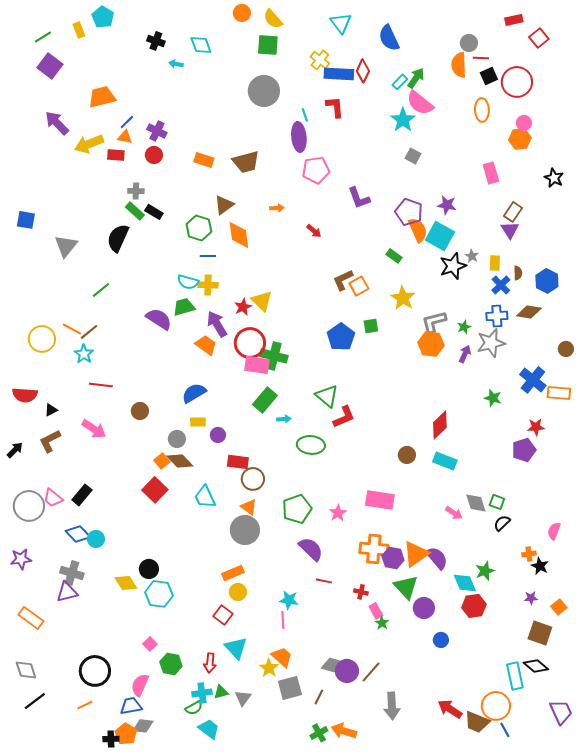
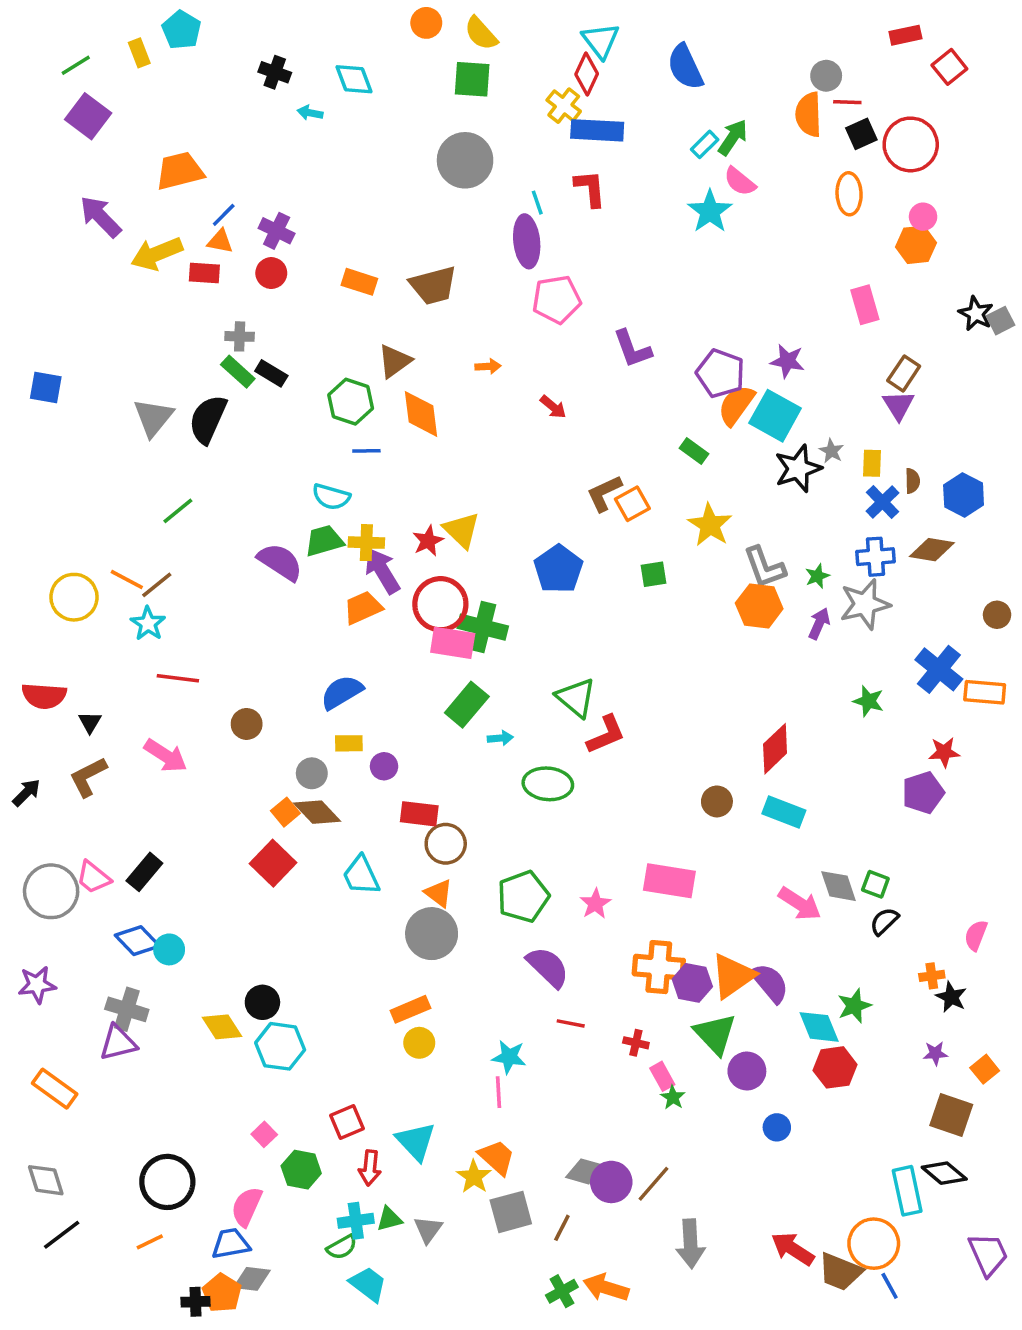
red diamond: (363, 71) -> (587, 74), moved
pink semicircle: (420, 103) -> (740, 181), size x0.7
gray square: (413, 156) -> (1001, 321), moved, turned 35
orange semicircle: (418, 230) -> (736, 405), turned -120
gray triangle: (66, 246) -> (153, 417), moved
yellow cross: (208, 285) -> (366, 543), moved
gray L-shape: (434, 322) -> (764, 567), turned -96
blue pentagon: (341, 337) -> (558, 569), moved
orange trapezoid: (206, 345) -> (363, 608), turned -60
black triangle: (51, 410) -> (90, 722), turned -32
pink arrow: (454, 513) -> (800, 904), size x1.4
red square: (223, 615) -> (347, 1122), moved, turned 30

